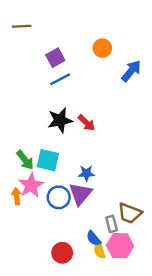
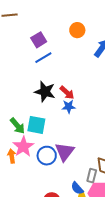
black star: (60, 120) -> (45, 92), turned 30
blue star: (86, 173) -> (69, 107), moved
gray rectangle: (112, 224) -> (92, 176), turned 32

